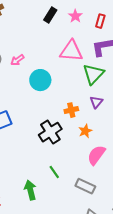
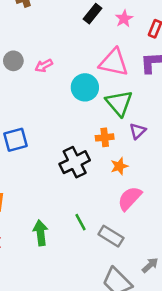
green triangle: (93, 74) -> (119, 103), moved, turned -30
cyan circle: (40, 80) -> (85, 87), moved
green line: (54, 172) -> (80, 222), moved

